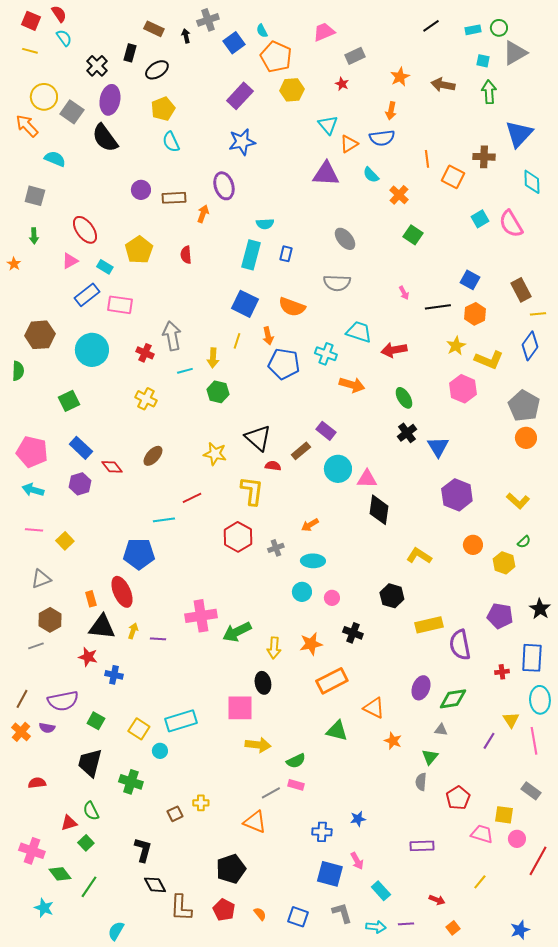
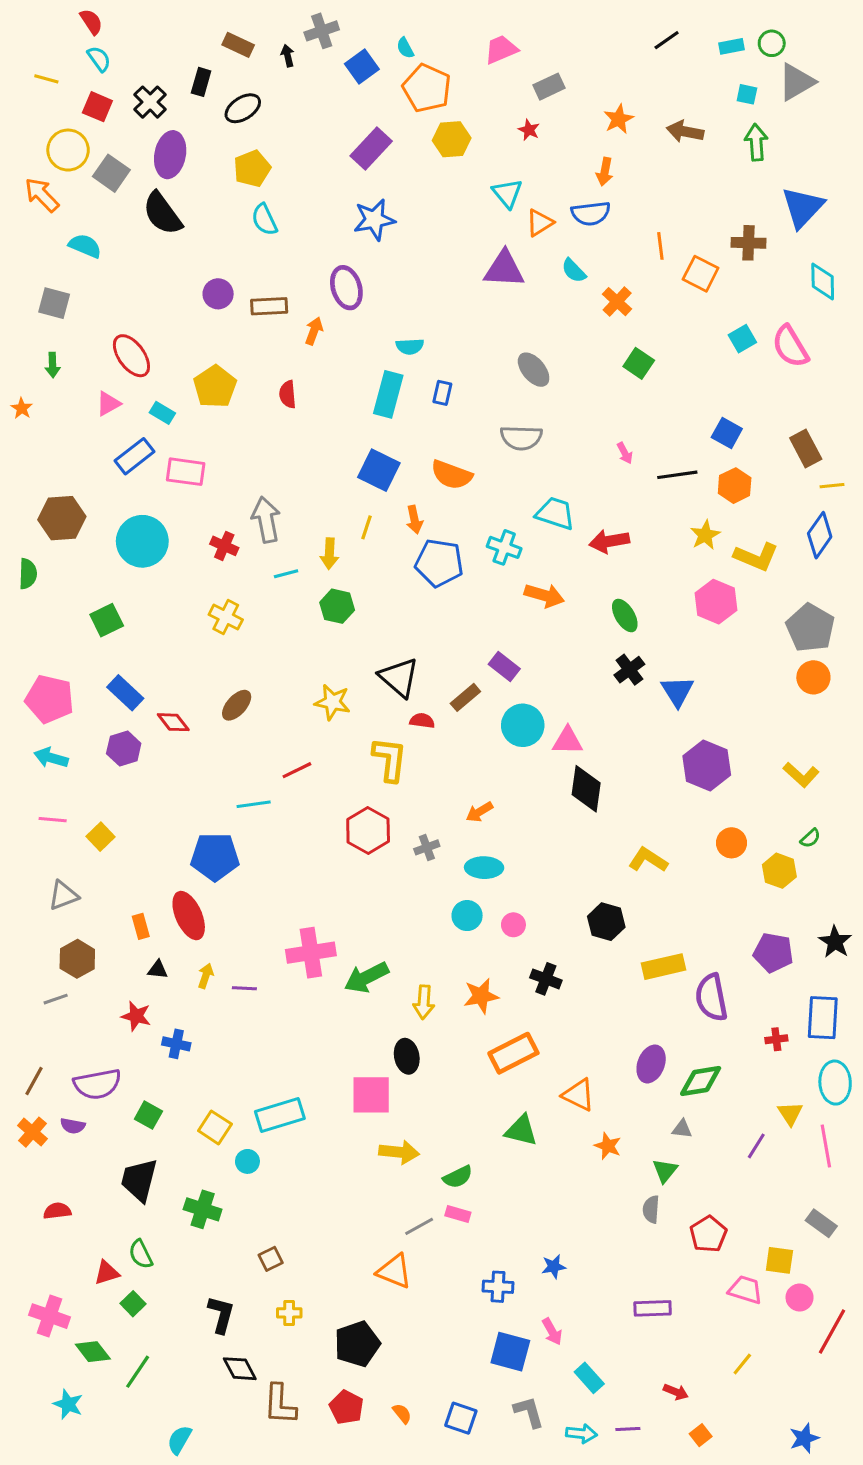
red square: (31, 21) -> (97, 107), moved
black triangle: (102, 627) -> (158, 970), size x0.5
yellow cross: (201, 803) -> (289, 1313), moved

